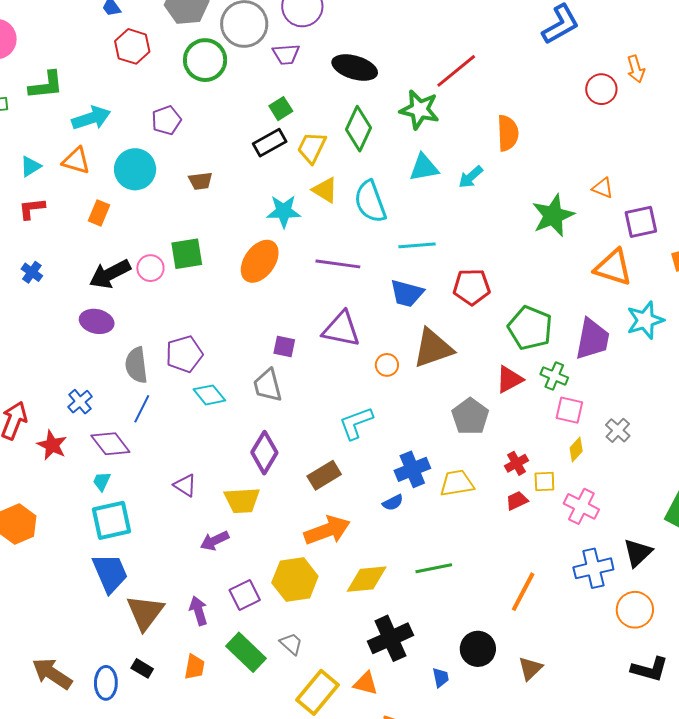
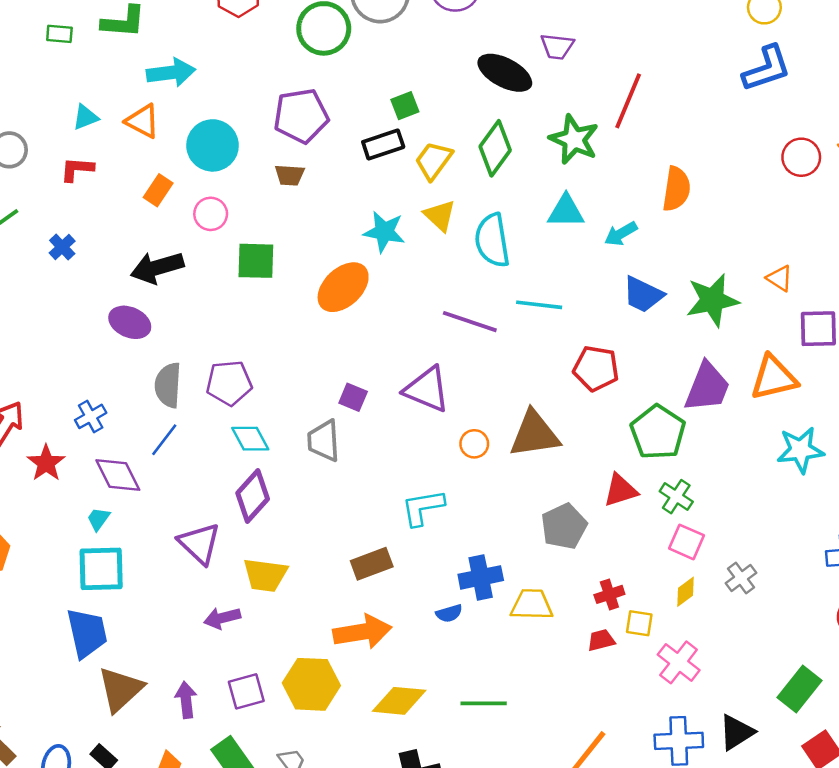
purple trapezoid: (286, 54) -> (557, 46), moved
red line: (456, 71) -> (628, 101), turned -39
purple pentagon: (166, 120) -> (301, 116), moved, size x1.5
purple line: (338, 264) -> (470, 322), moved
orange triangle: (613, 267) -> (774, 378), turned -42
pink circle: (150, 268) -> (211, 214), moved
blue trapezoid: (407, 293) -> (643, 295), moved
purple trapezoid: (592, 339) -> (707, 387), moved
purple diamond: (264, 453) -> (253, 496), moved
purple triangle: (185, 485) -> (199, 543), size x1.5

